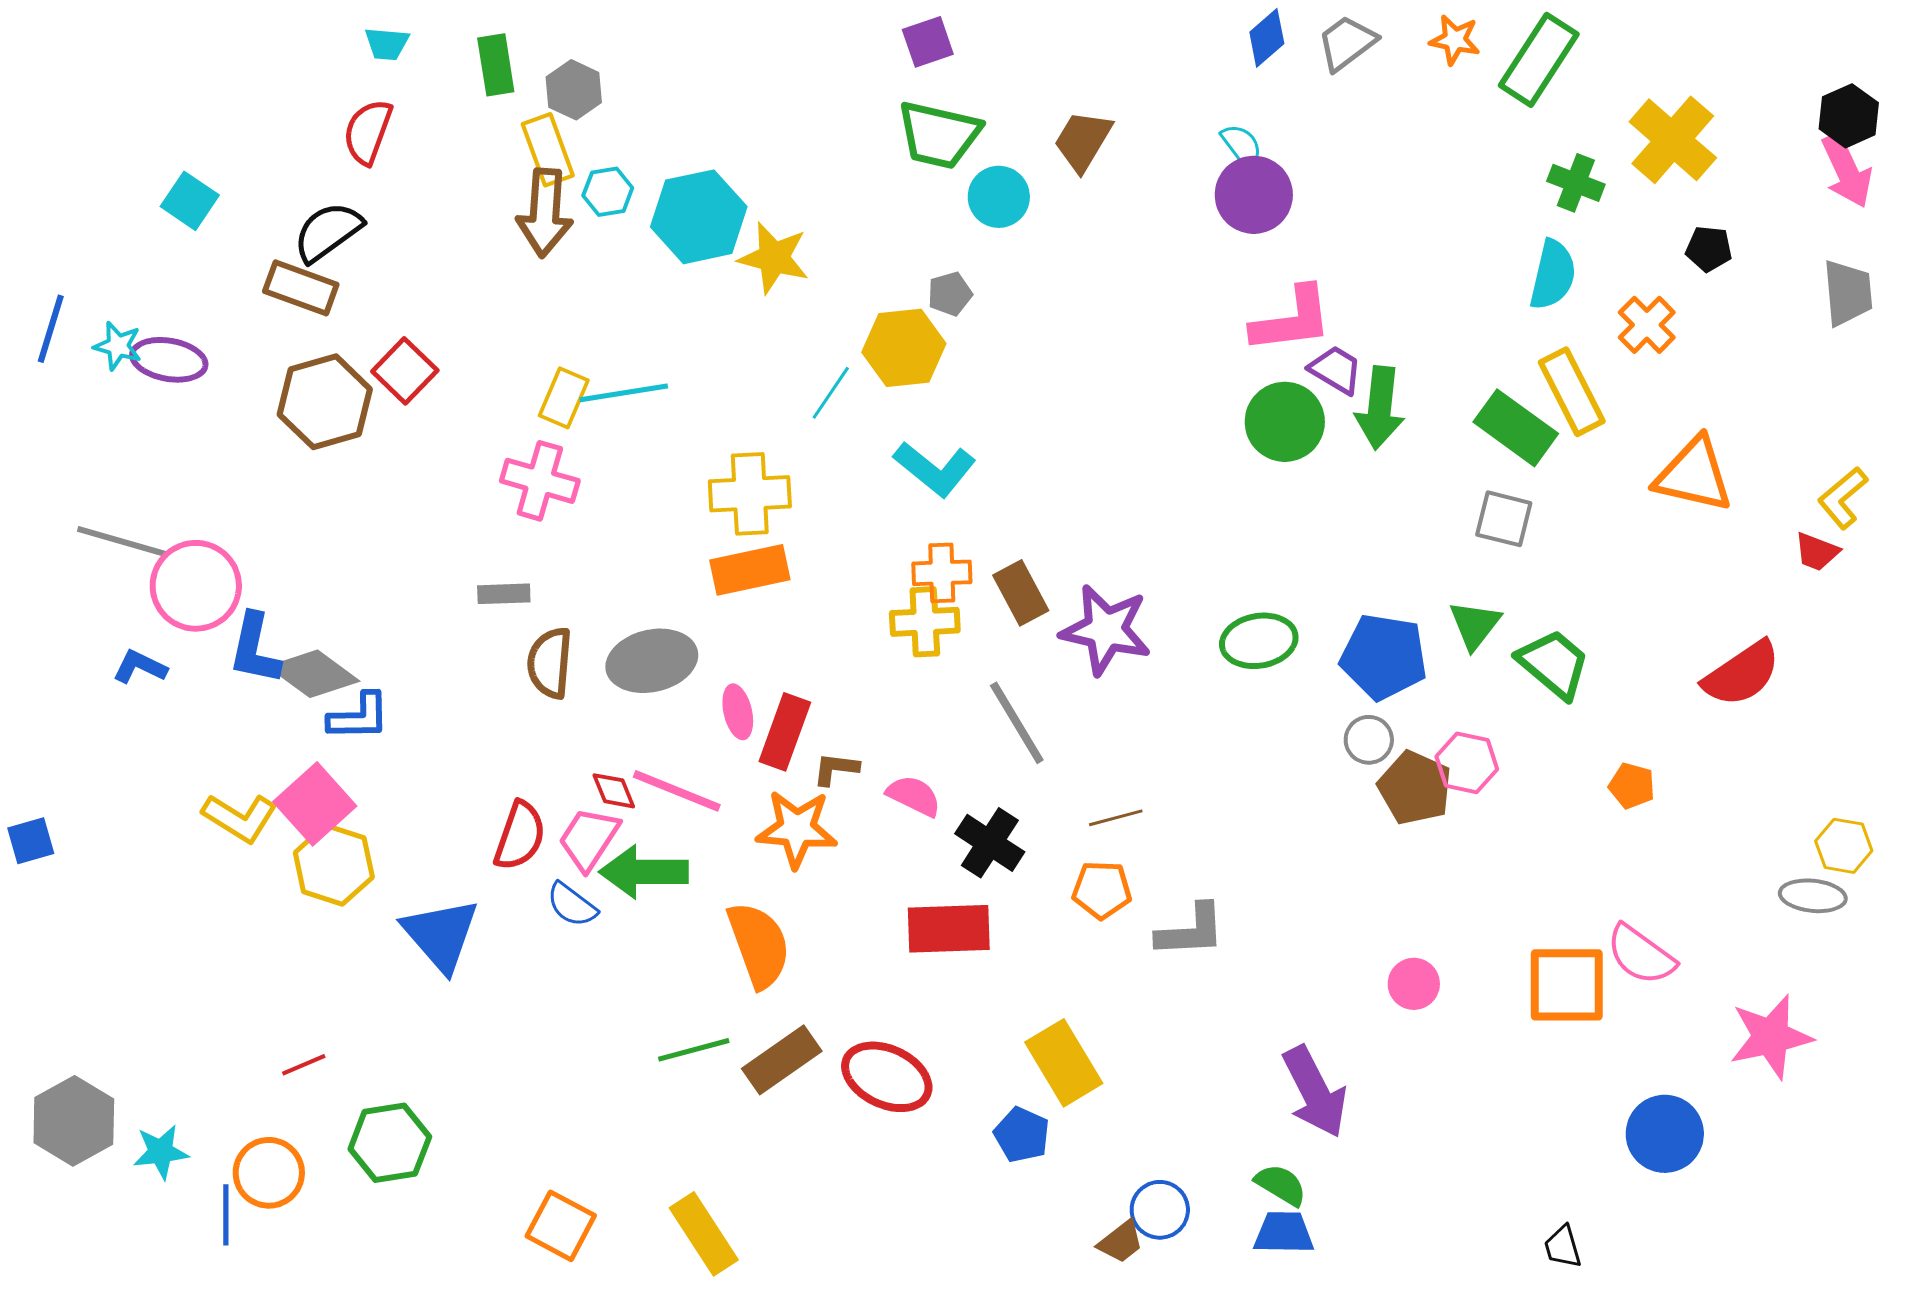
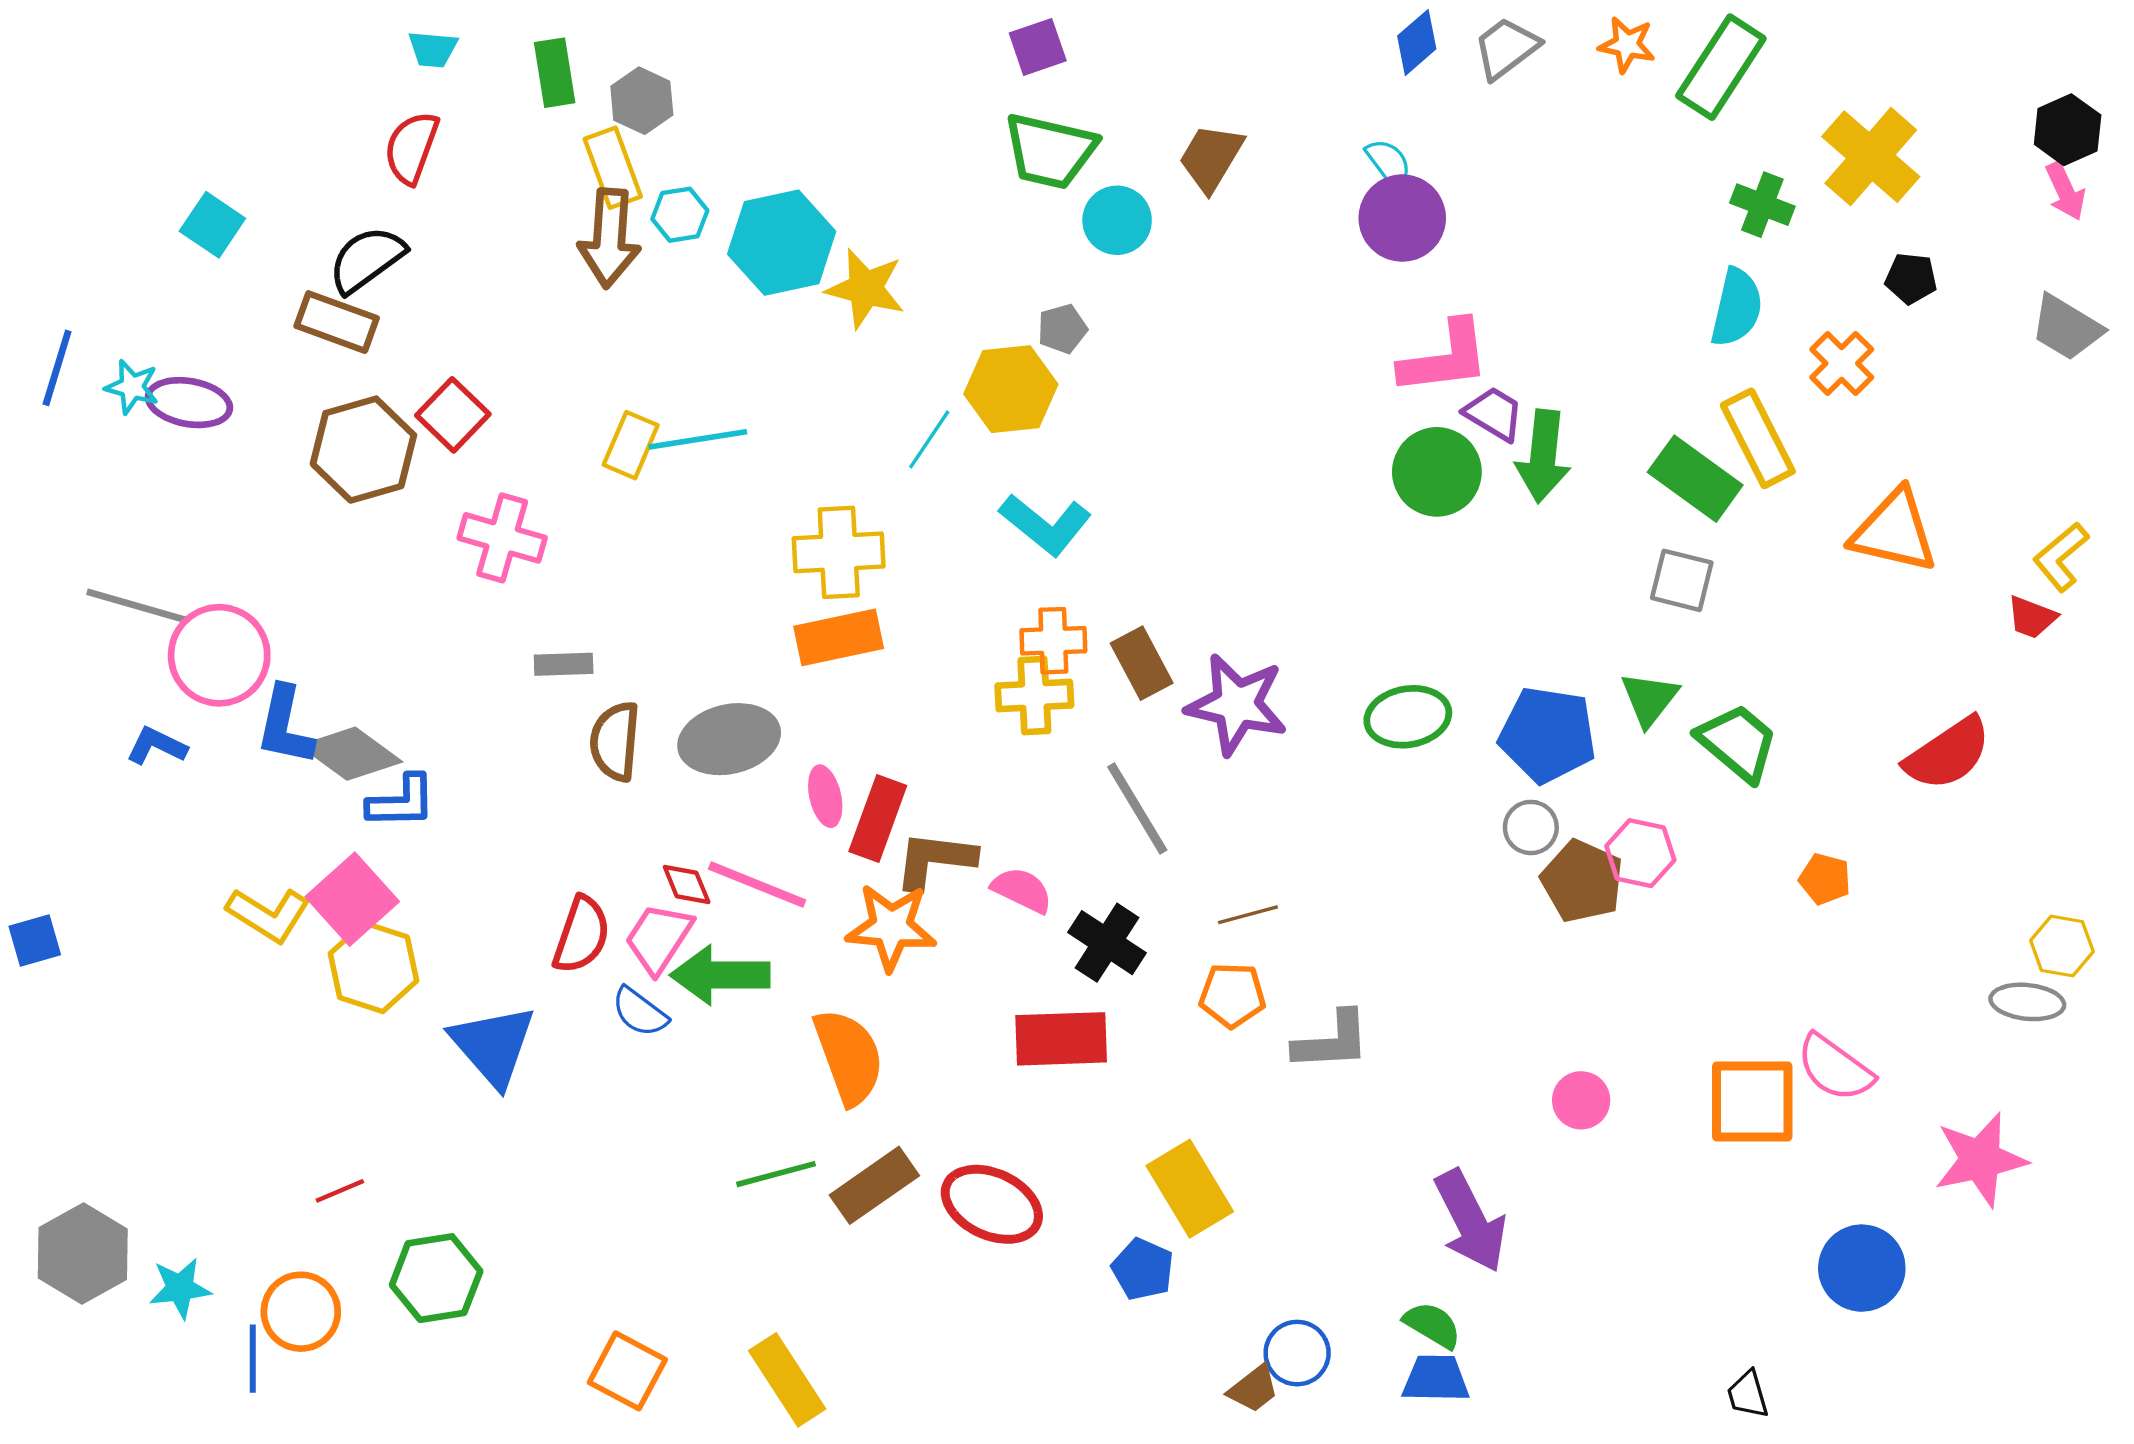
pink arrow: (1847, 171) -> (2065, 191), size x0.7
gray trapezoid: (1848, 293) -> (2066, 328), turned 126
pink cross: (540, 481) -> (502, 538), moved
brown L-shape: (836, 769) -> (935, 860), size x1.6

